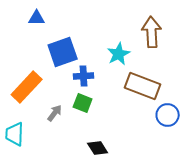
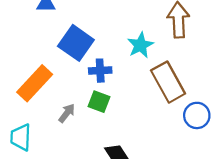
blue square: (63, 52) -> (76, 43), turned -36
brown rectangle: (143, 86) -> (168, 82), turned 40

